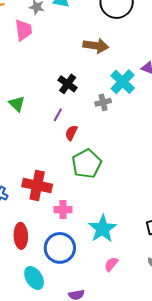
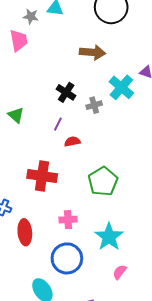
gray cross: (103, 102) -> (94, 105), moved
red semicircle: (71, 133) -> (72, 142), turned 56
green pentagon: (87, 164) -> (103, 181), moved
red cross: (37, 185) -> (42, 176), moved
red ellipse: (21, 236) -> (25, 232), moved

